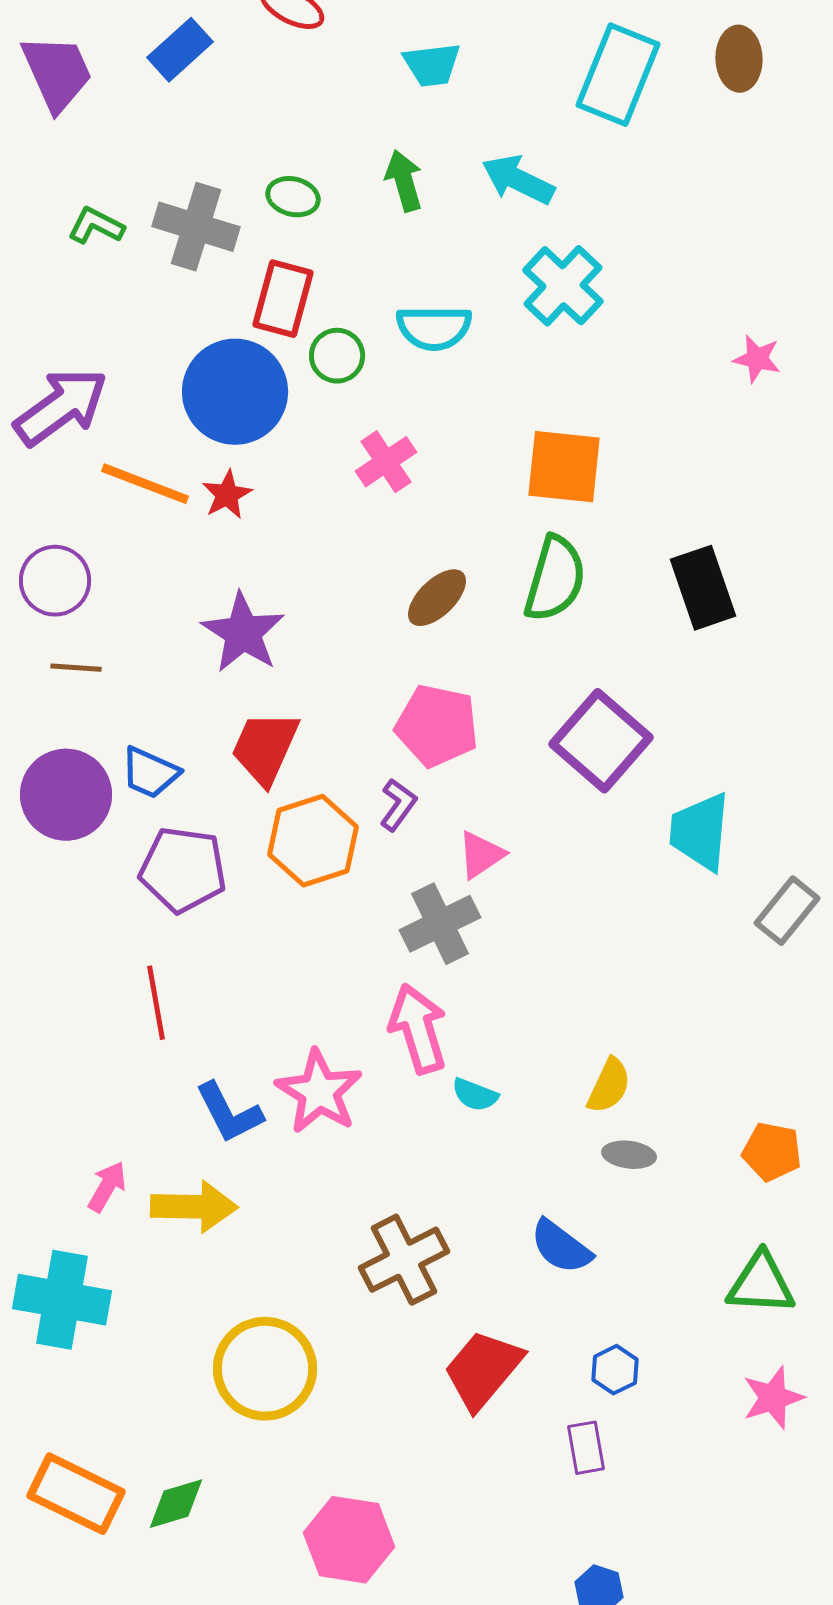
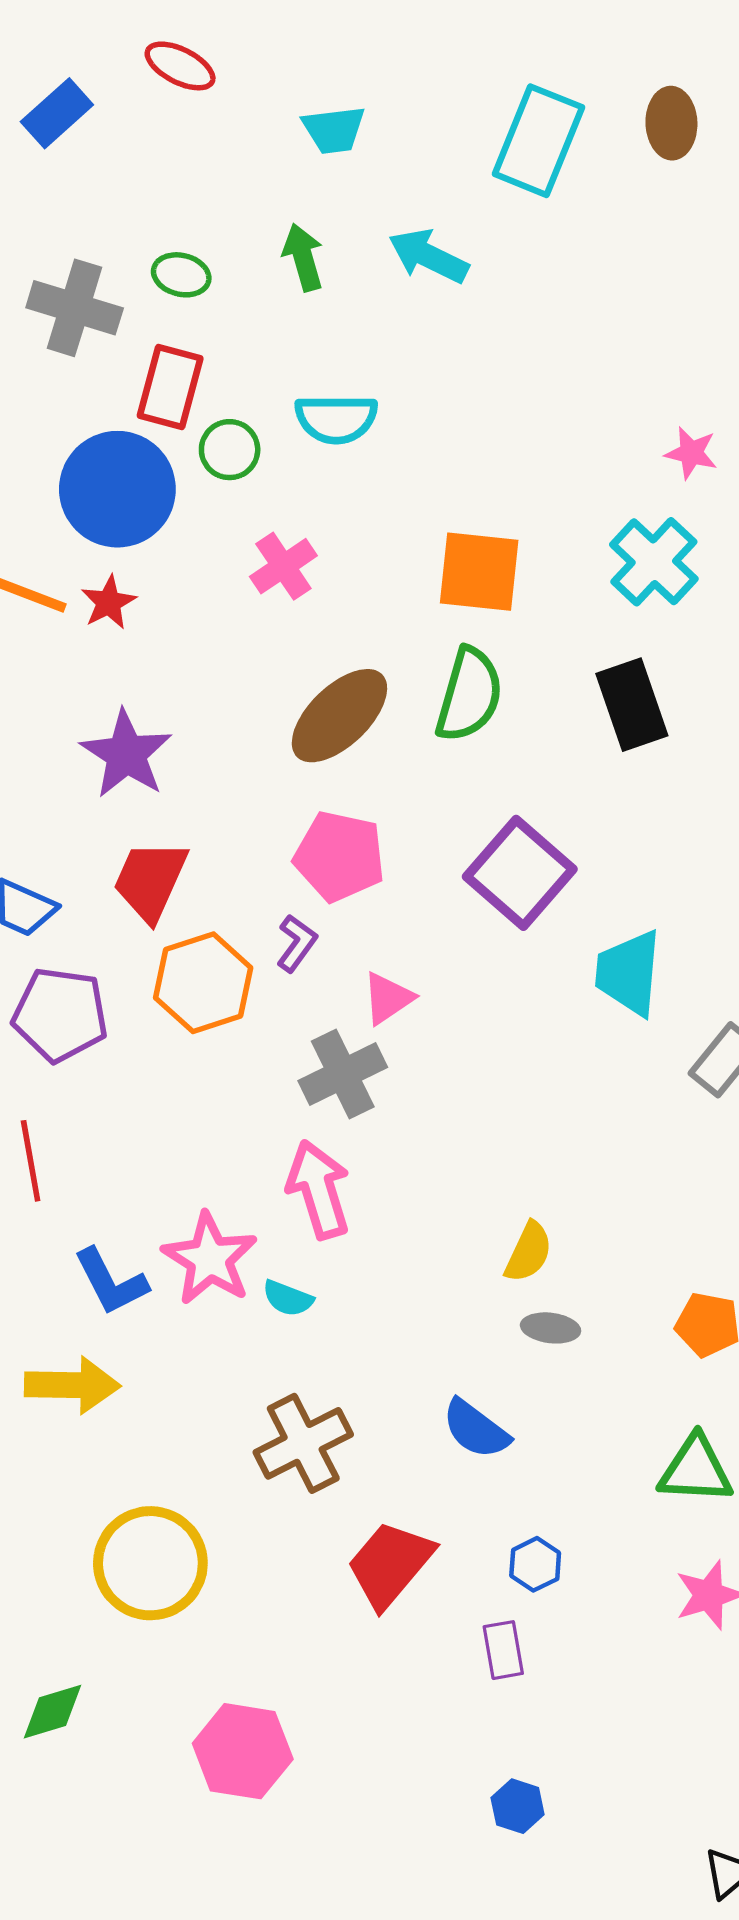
cyan cross: (563, 286) -> (654, 562), moved
brown ellipse: (437, 598) -> (339, 716), size x1.5
cyan semicircle: (475, 1095) -> (288, 1298), moved

